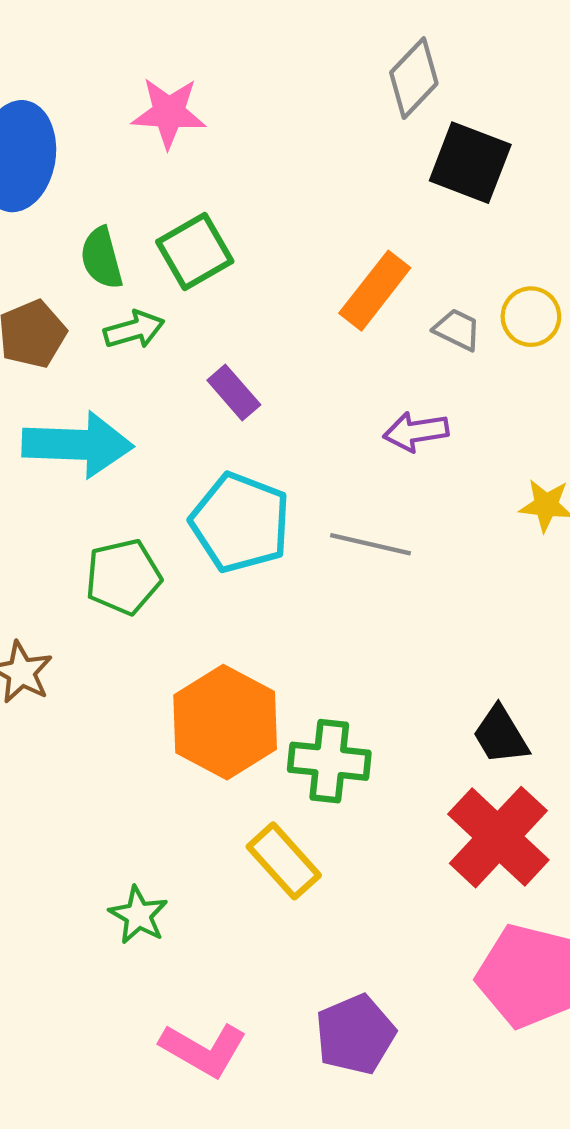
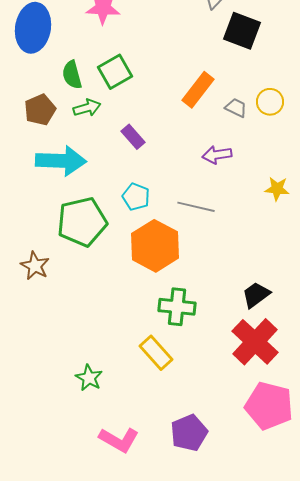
cyan pentagon: (240, 523) -> (136, 197), size x0.6
green pentagon: (123, 577) -> (82, 222), size x1.4
orange hexagon: (225, 722) -> (155, 246), moved
black trapezoid: (501, 735) -> (256, 295), turned 84

